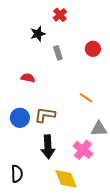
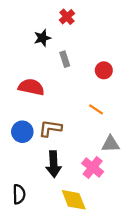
red circle: (93, 49) -> (104, 70), moved
red semicircle: (28, 78) -> (31, 87), size x1.6

